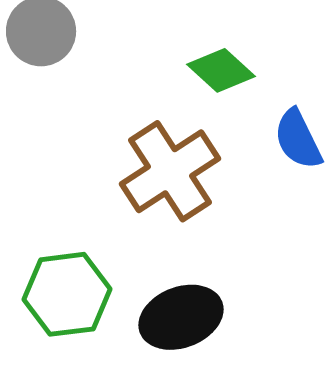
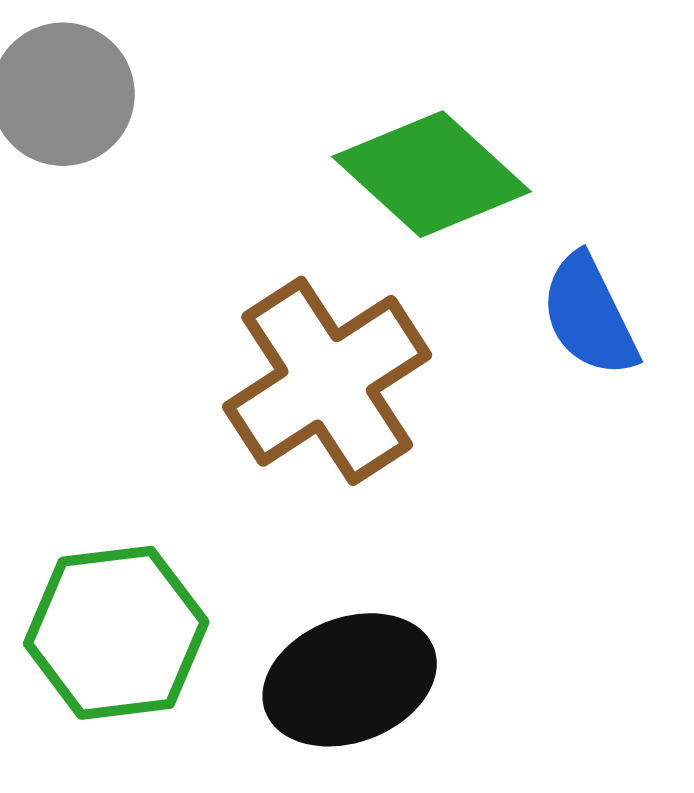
green diamond: (221, 70) -> (432, 174), size x1.4

